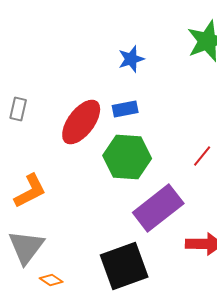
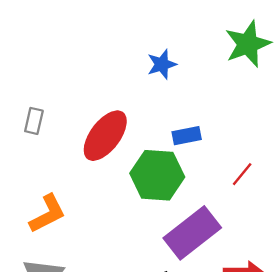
blue rectangle: (125, 109) -> (187, 136), moved

